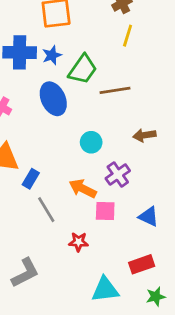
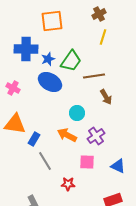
blue star: (52, 55) -> (48, 59), moved
blue ellipse: (53, 99) -> (50, 82), turned -35
brown arrow: (144, 135) -> (106, 97), moved, turned -112
orange arrow: (83, 189) -> (67, 135), moved

